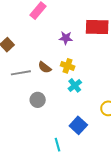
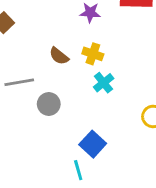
gray line: (21, 73) -> (19, 82), moved
blue square: (78, 125) -> (93, 144), moved

